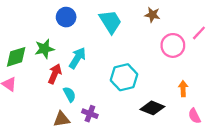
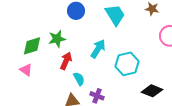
cyan arrow: (77, 58) -> (98, 49), moved

